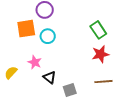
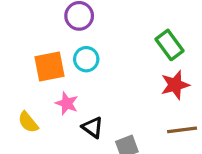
orange square: (26, 29) -> (50, 66), moved
yellow semicircle: (11, 73) -> (28, 122), turned -80

